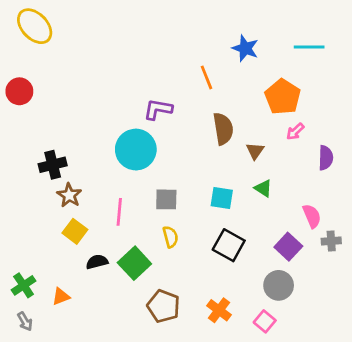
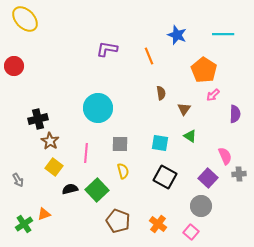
purple L-shape: (158, 109) -> (107, 49), moved
brown semicircle: (223, 129) -> (161, 93), size x0.6
green cross: (24, 285) -> (24, 224), moved
gray arrow: (25, 321) -> (18, 180), moved

